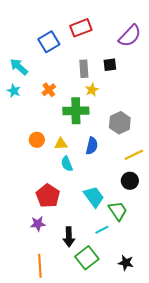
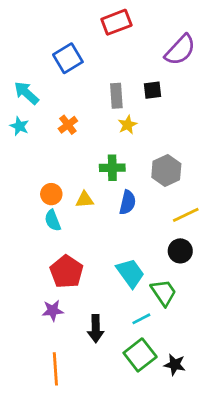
red rectangle: (81, 28) -> (116, 22), moved
green cross: (76, 111) -> (112, 168), moved, size x0.7
cyan semicircle: (67, 164) -> (53, 220), moved
green square: (87, 258) -> (140, 355), moved

